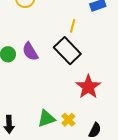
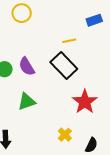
yellow line: (73, 26) -> (69, 41), turned 64
green triangle: (46, 119) -> (27, 102), moved

